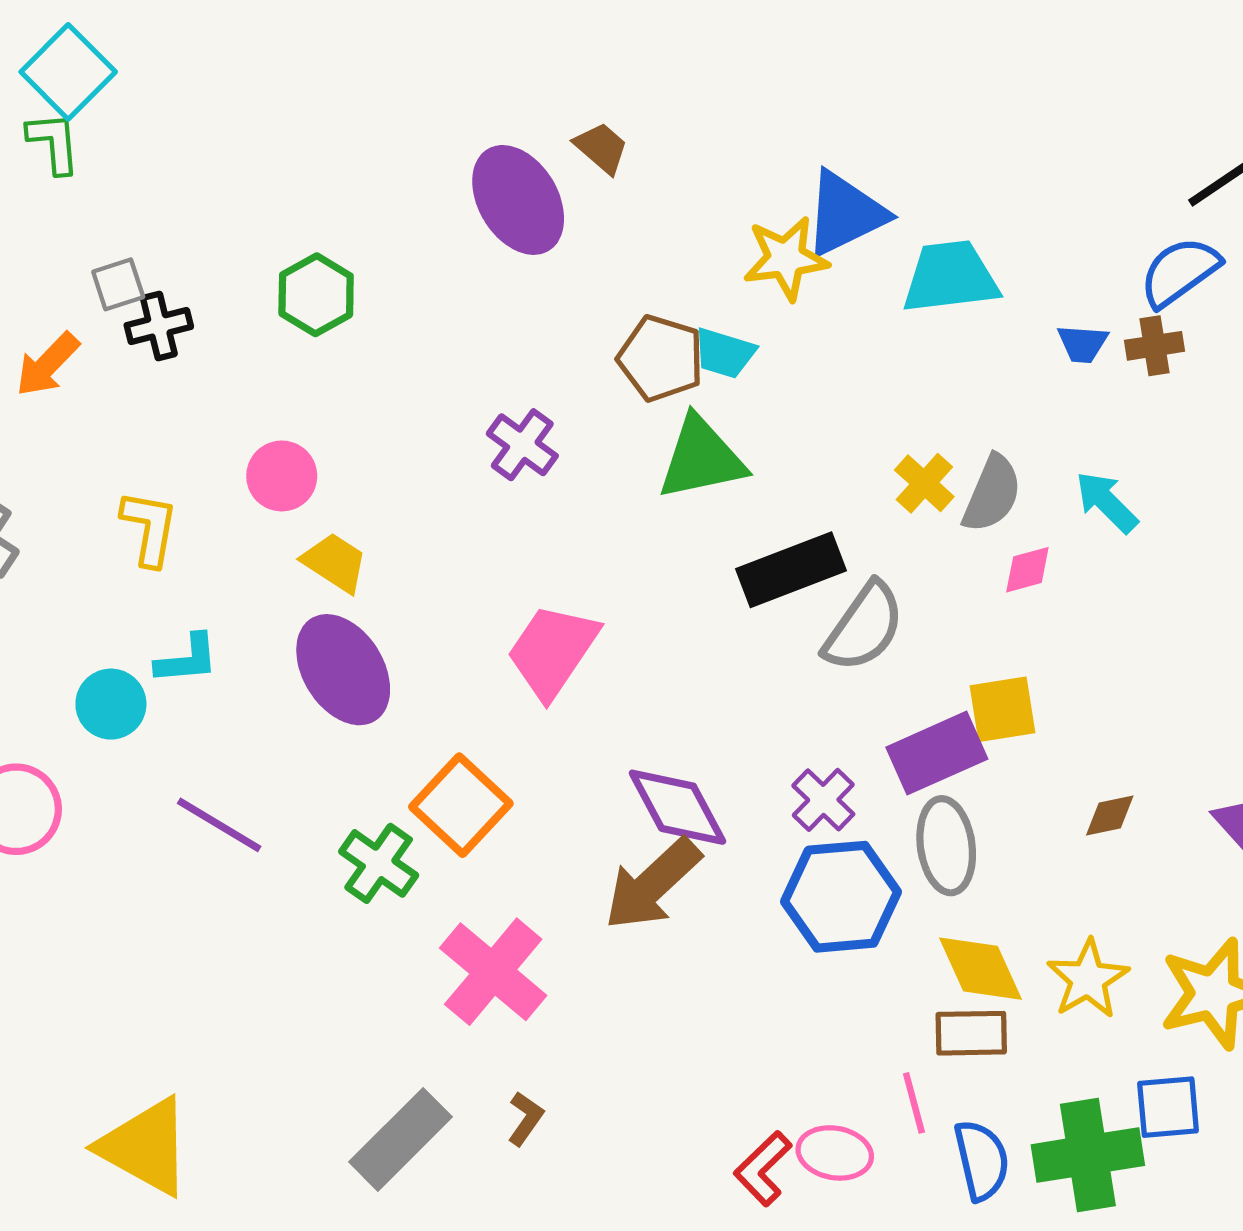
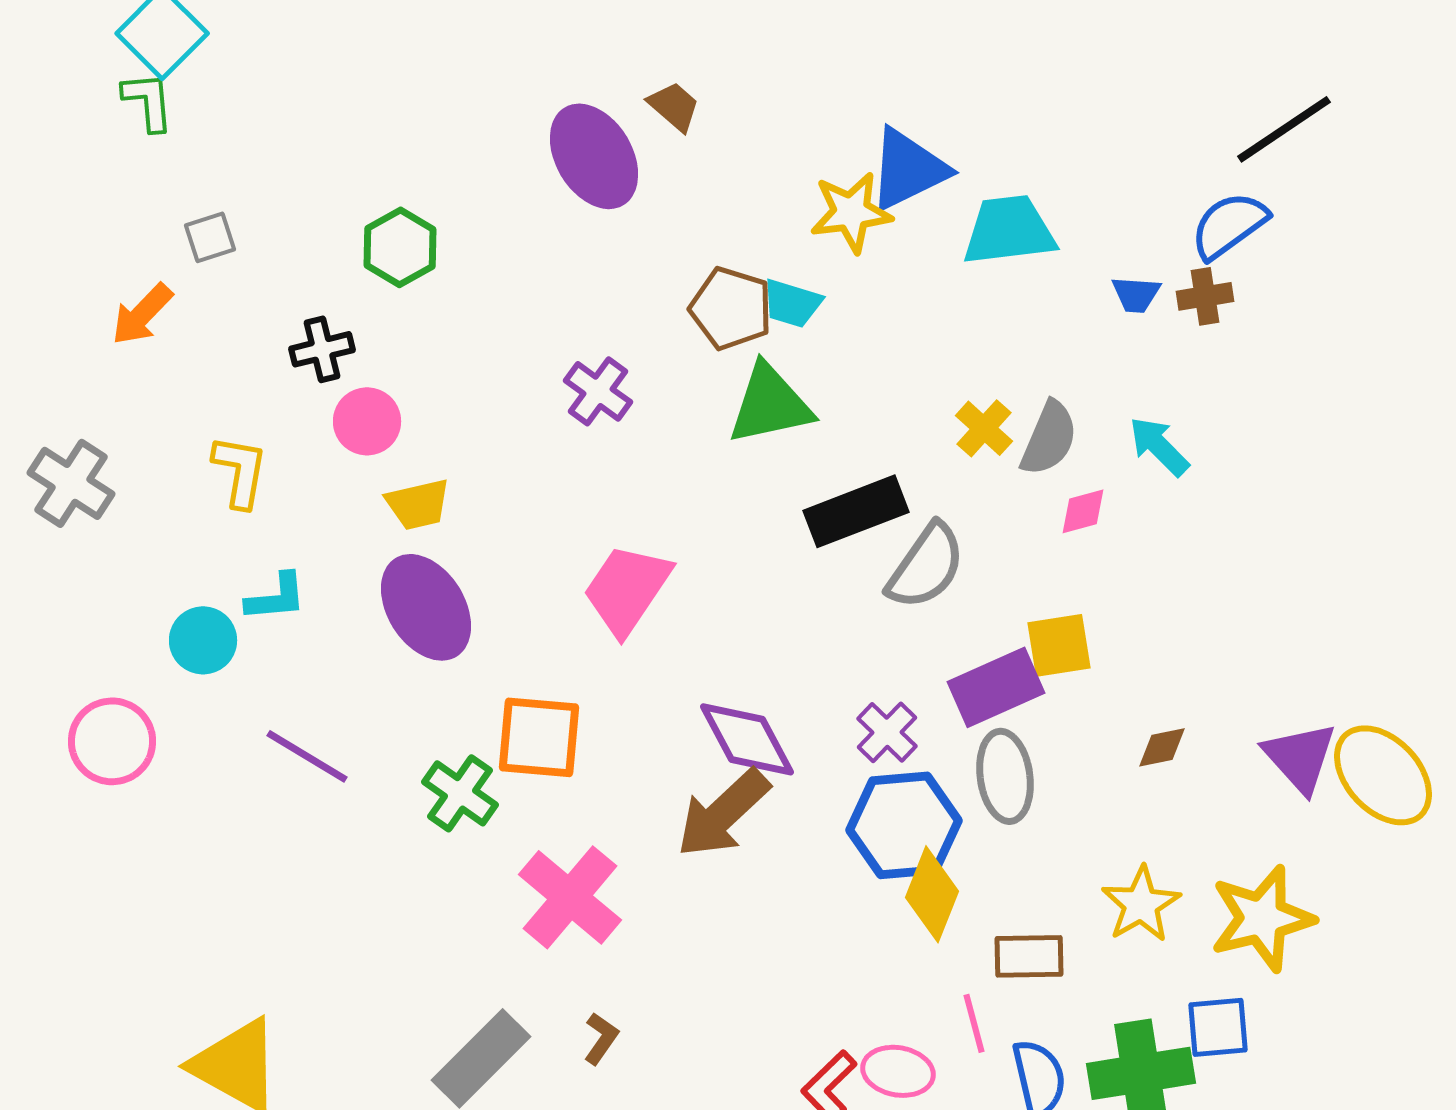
black cross: (159, 326) -> (322, 349), moved
yellow trapezoid: (335, 562) -> (418, 504), turned 134
orange square: (461, 805) -> (539, 737), turned -38
yellow diamond: (981, 969) -> (932, 894), moved, turned 46

